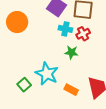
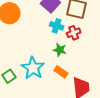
orange rectangle: (71, 90) -> (61, 72), moved

